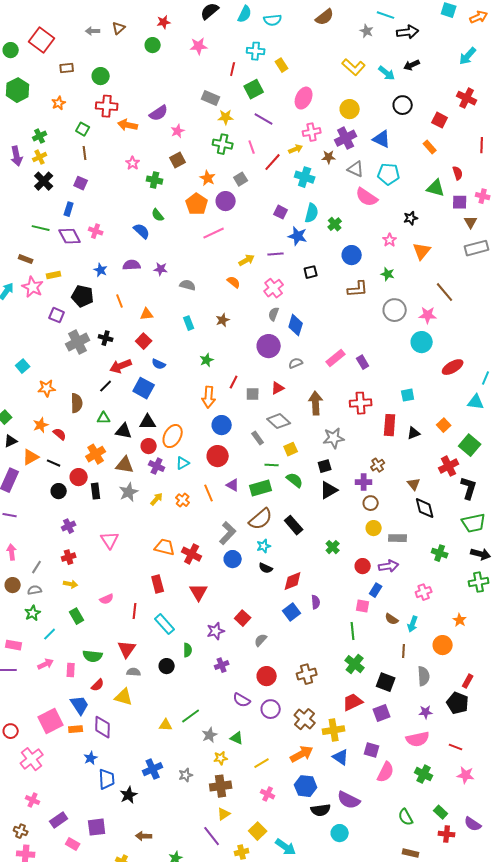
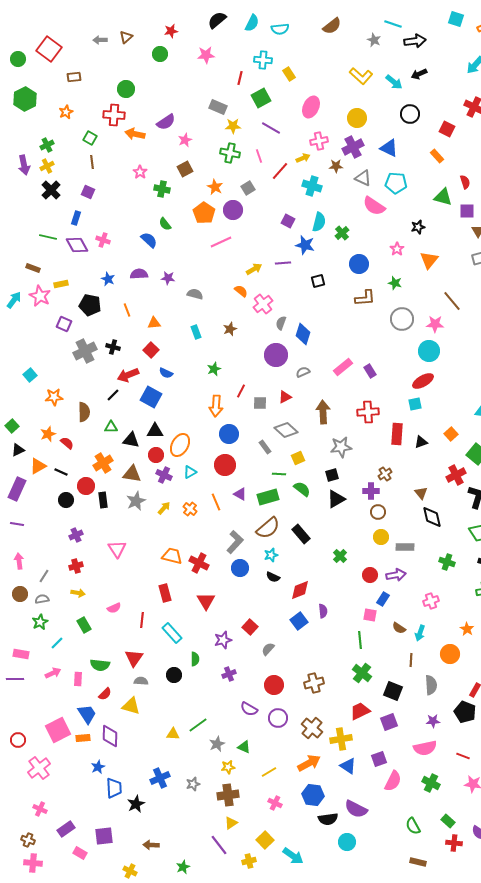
green circle: (101, 76) -> (126, 89), moved
pink cross: (274, 288) -> (263, 304), moved
red ellipse: (453, 367) -> (423, 381), moved
purple square: (372, 750) -> (379, 759), turned -35

